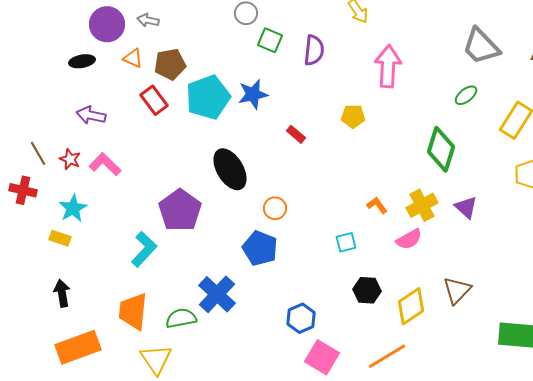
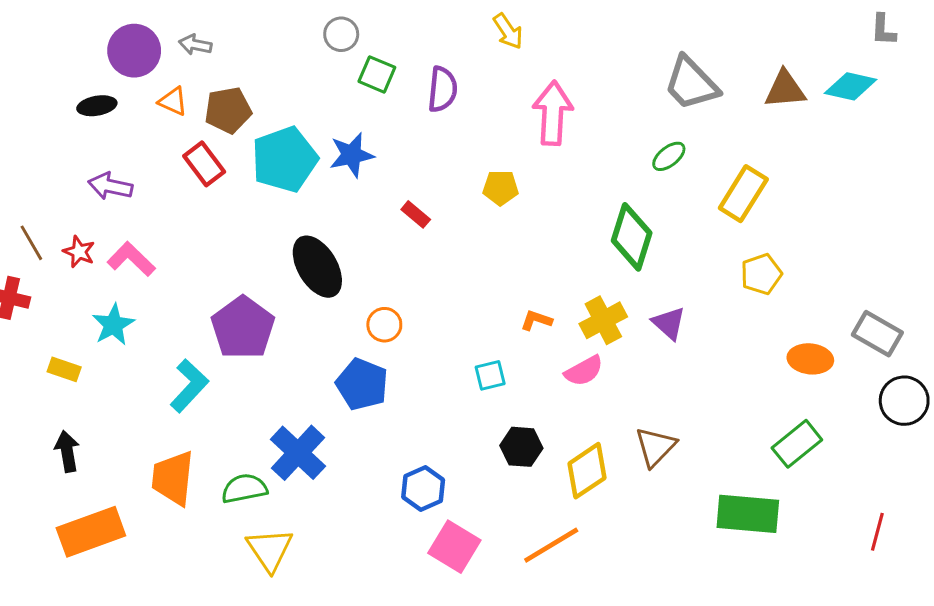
orange L-shape: (377, 205) -> (536, 320), turned -35
cyan star: (73, 208) -> (113, 325), moved
yellow triangle: (156, 359) -> (270, 550), moved

